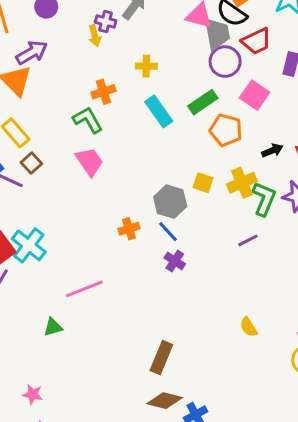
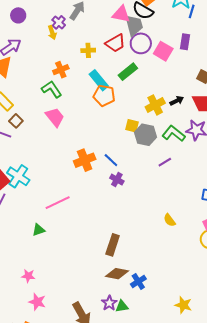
purple cross: (106, 21) -> (59, 22), turned 32
red trapezoid: (256, 41) -> (115, 43), moved
pink square: (255, 95) -> (163, 51), moved
orange pentagon: (226, 130) -> (104, 96), moved
yellow cross: (242, 183) -> (155, 105), moved
green L-shape: (264, 199) -> (174, 134), turned -70
gray hexagon: (170, 202) -> (145, 135), moved
orange cross: (129, 229) -> (85, 160), size x1.5

